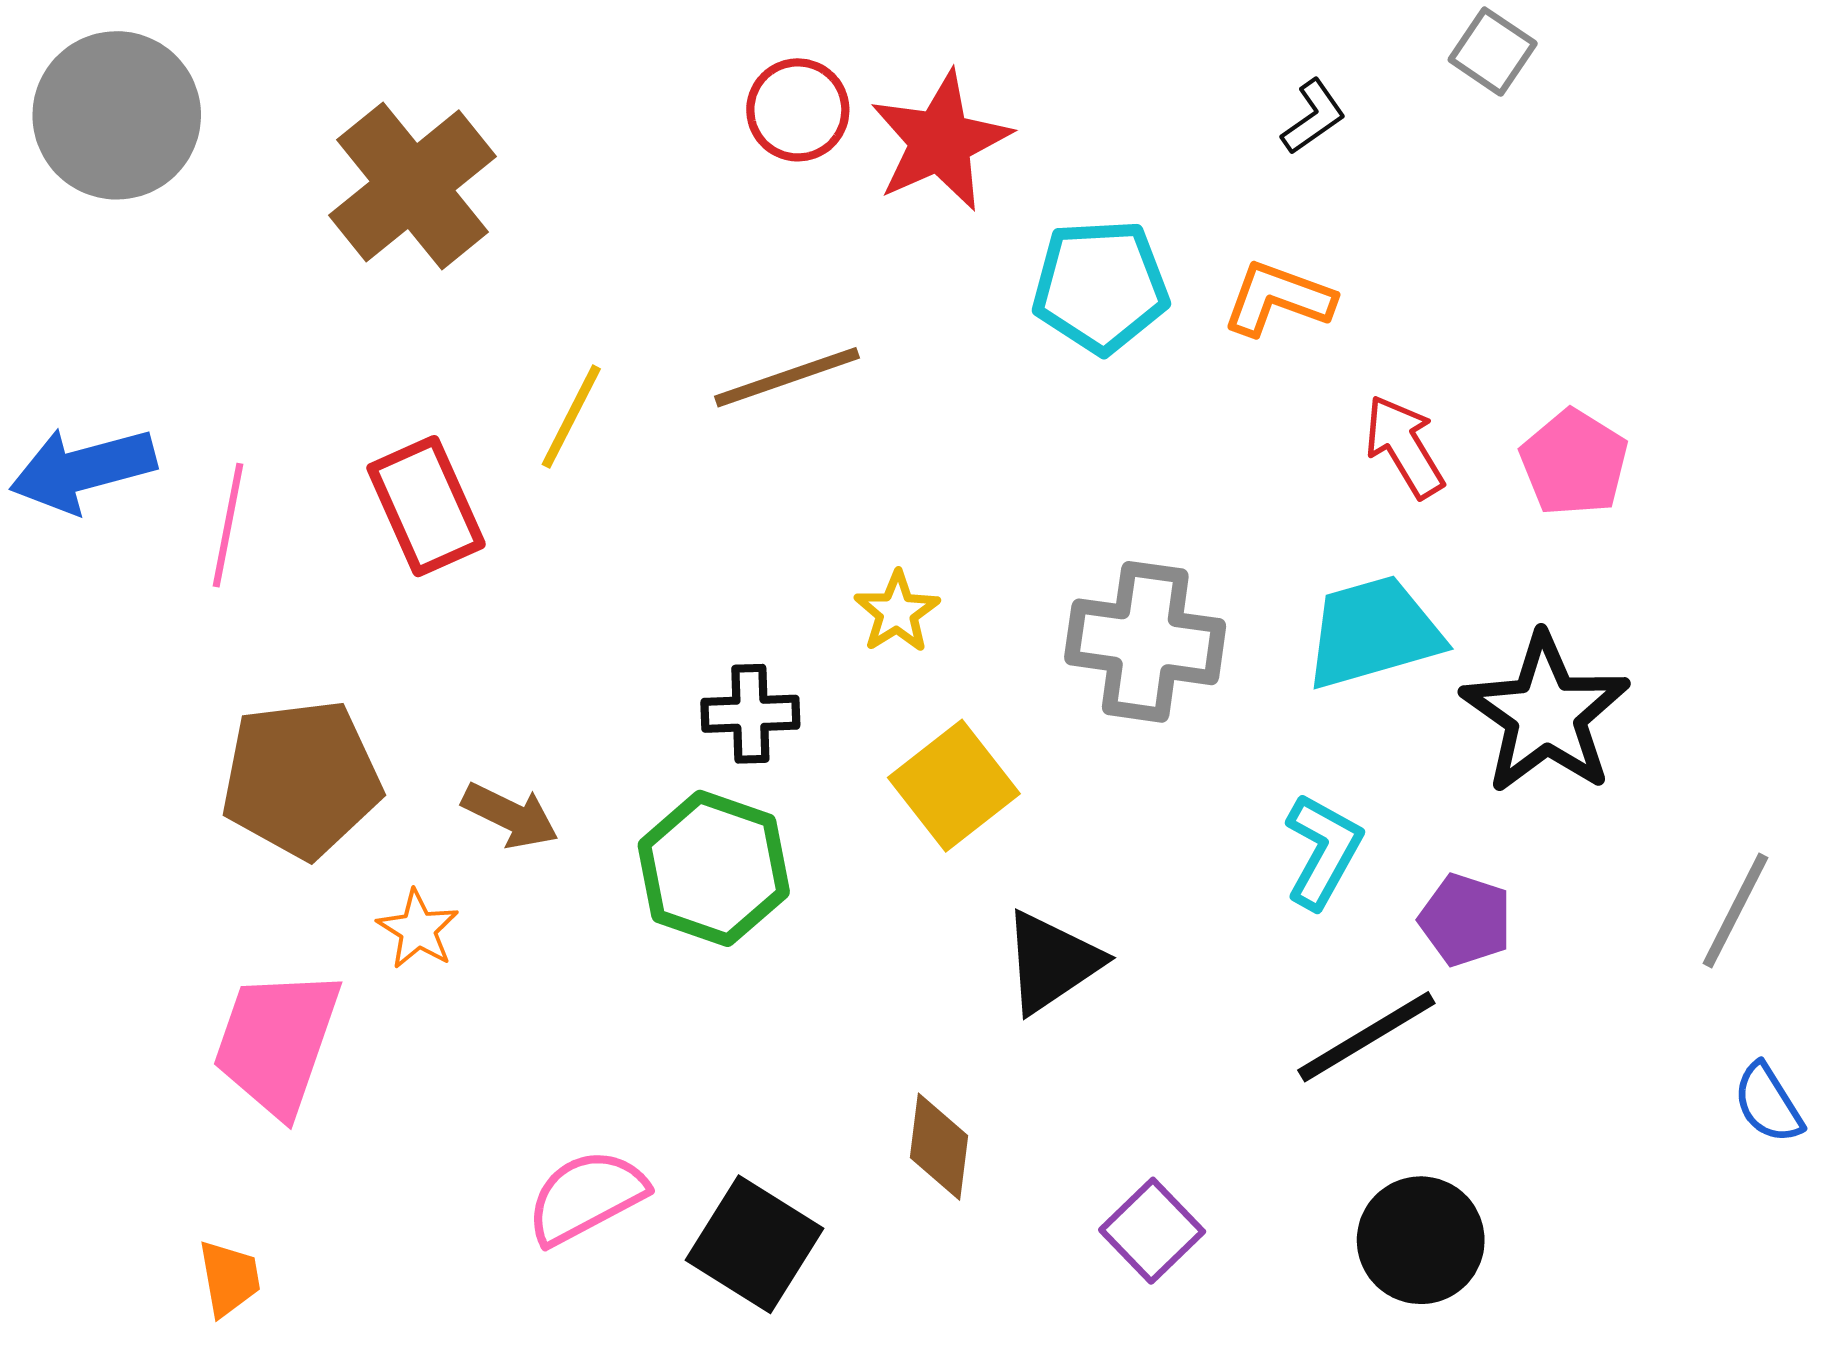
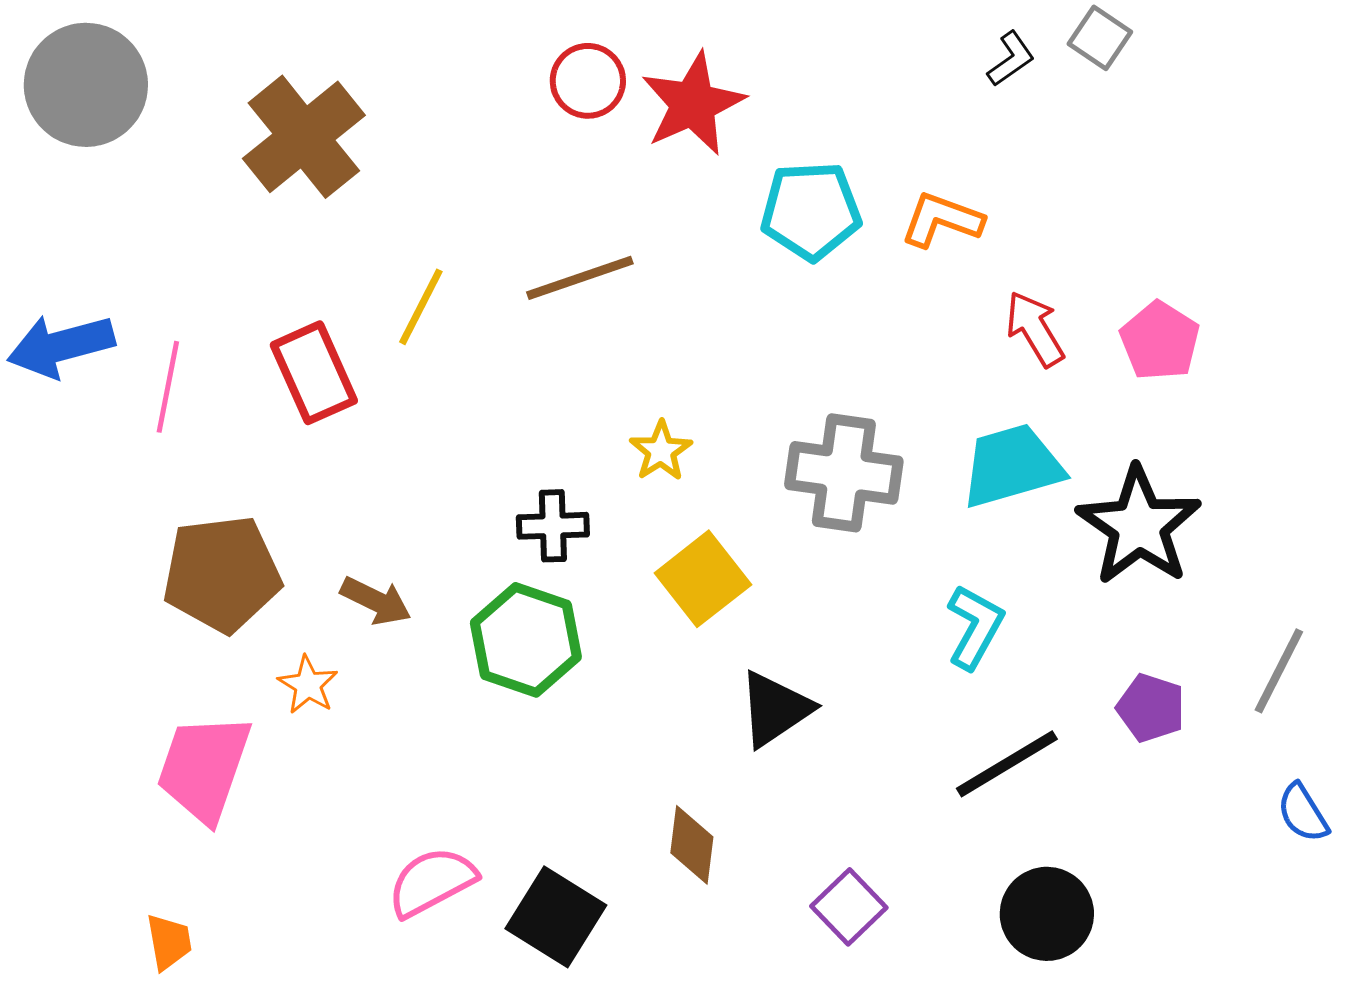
black L-shape: (1313, 117) -> (1011, 59), moved
purple pentagon: (1465, 920) -> (1151, 708), moved

